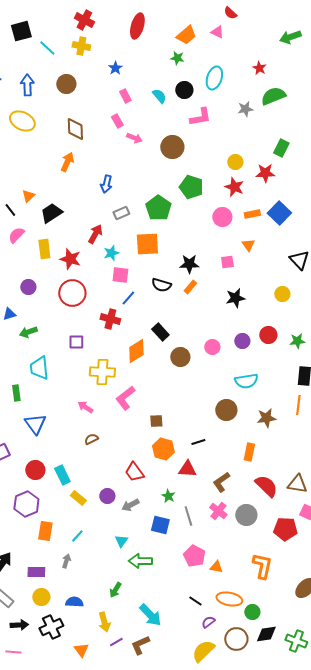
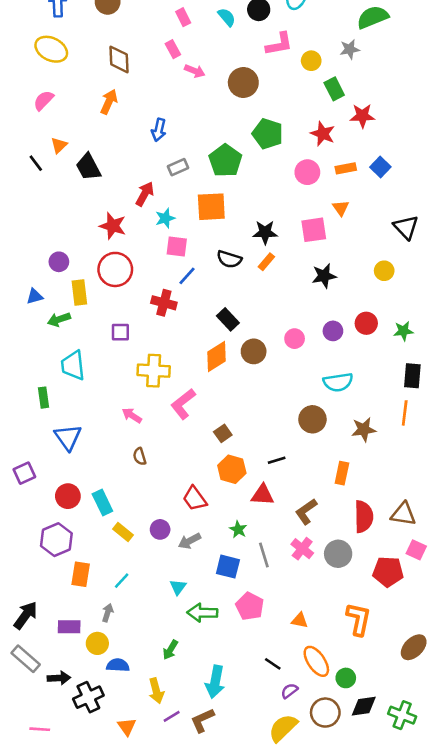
gray star: (245, 109) -> (350, 49), moved
green rectangle: (281, 148) -> (334, 89), moved, turned -54
yellow circle: (235, 162) -> (311, 61), moved
black trapezoid: (51, 213) -> (88, 167), turned -85
blue square: (279, 213) -> (380, 167), size x0.7
pink semicircle: (16, 235) -> (44, 100), moved
yellow rectangle: (44, 249) -> (79, 293), moved
pink square: (227, 262) -> (314, 230), size x1.5
orange diamond: (136, 351) -> (216, 357), moved
brown square: (156, 421) -> (223, 433), turned -32
brown semicircle: (91, 439) -> (140, 456), turned -80
red semicircle: (266, 486) -> (364, 517), turned 45
pink pentagon: (194, 556) -> (250, 606), moved
yellow circle: (41, 597) -> (97, 643), moved
orange ellipse: (229, 599) -> (316, 661), turned 45
cyan arrow: (150, 615) -> (215, 682), turned 55
black arrow: (19, 625) -> (59, 678), moved

